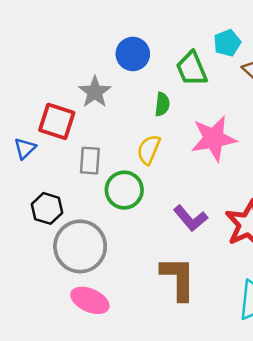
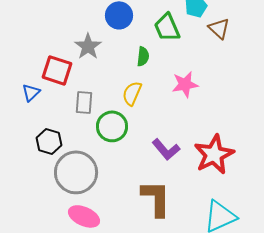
pink star: (214, 139) -> (185, 84), size x0.7

